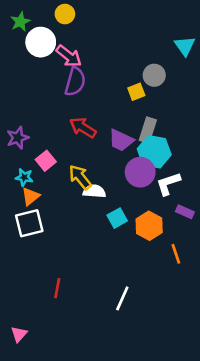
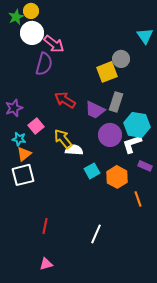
yellow circle: (65, 14) -> (31, 11), moved
purple semicircle: (75, 82) -> (44, 64), moved
yellow square: (136, 92) -> (107, 72), size x1.5
cyan hexagon: (154, 152) -> (137, 125), moved
pink triangle: (19, 334) -> (46, 264), moved, turned 32

